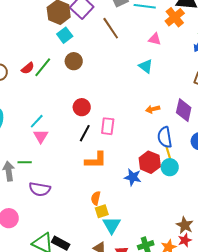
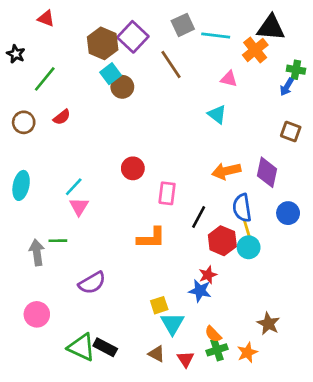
brown circle: (74, 61) -> (122, 87), moved
green line: (43, 67) -> (45, 79), moved
orange arrow: (153, 109) -> (226, 171), size x1.5
black line: (85, 133) -> (199, 217), moved
blue star: (133, 177) -> (200, 291), moved
purple semicircle: (40, 189) -> (92, 283), moved, turned -40
orange semicircle: (96, 198) -> (213, 334), moved, turned -56
red star: (185, 240) -> (208, 275), moved

